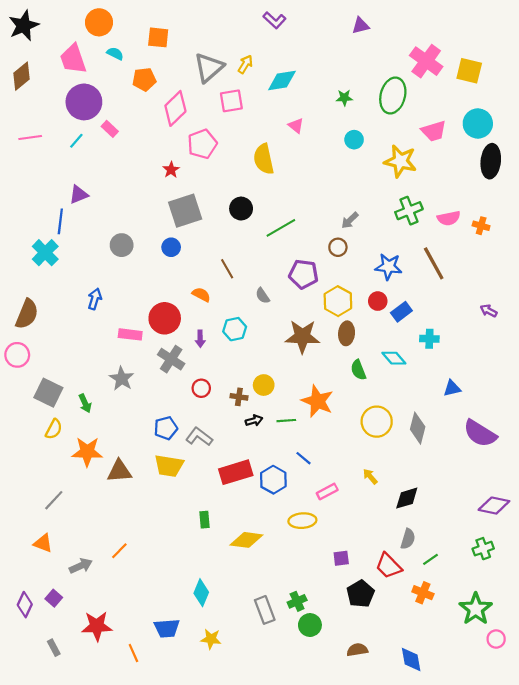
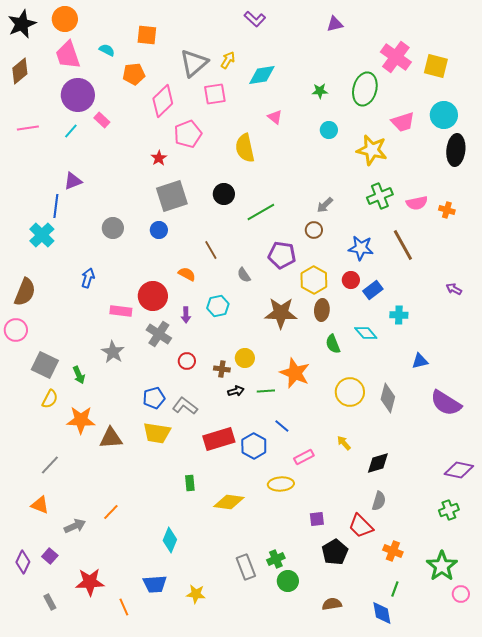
orange circle: (99, 22) -> (65, 19), moved
green line: (430, 559) -> (395, 589), moved, turned -35
cyan diamond: (201, 593) -> (170, 540), moved

